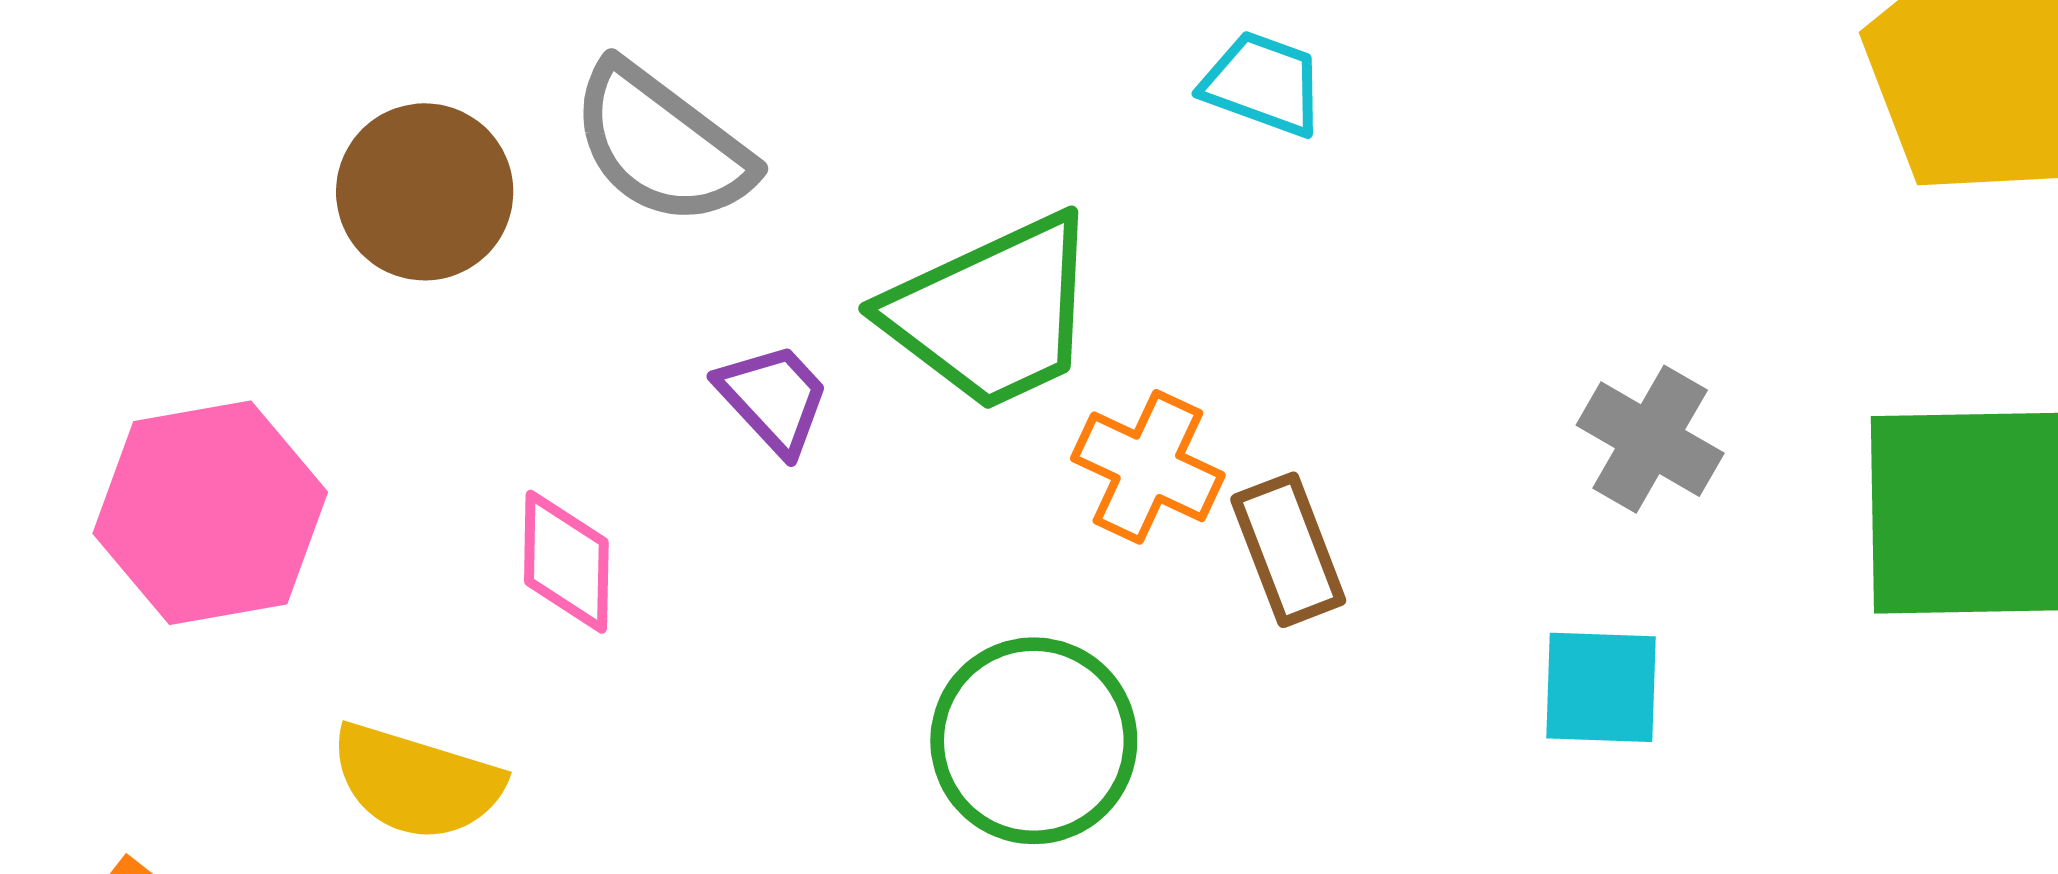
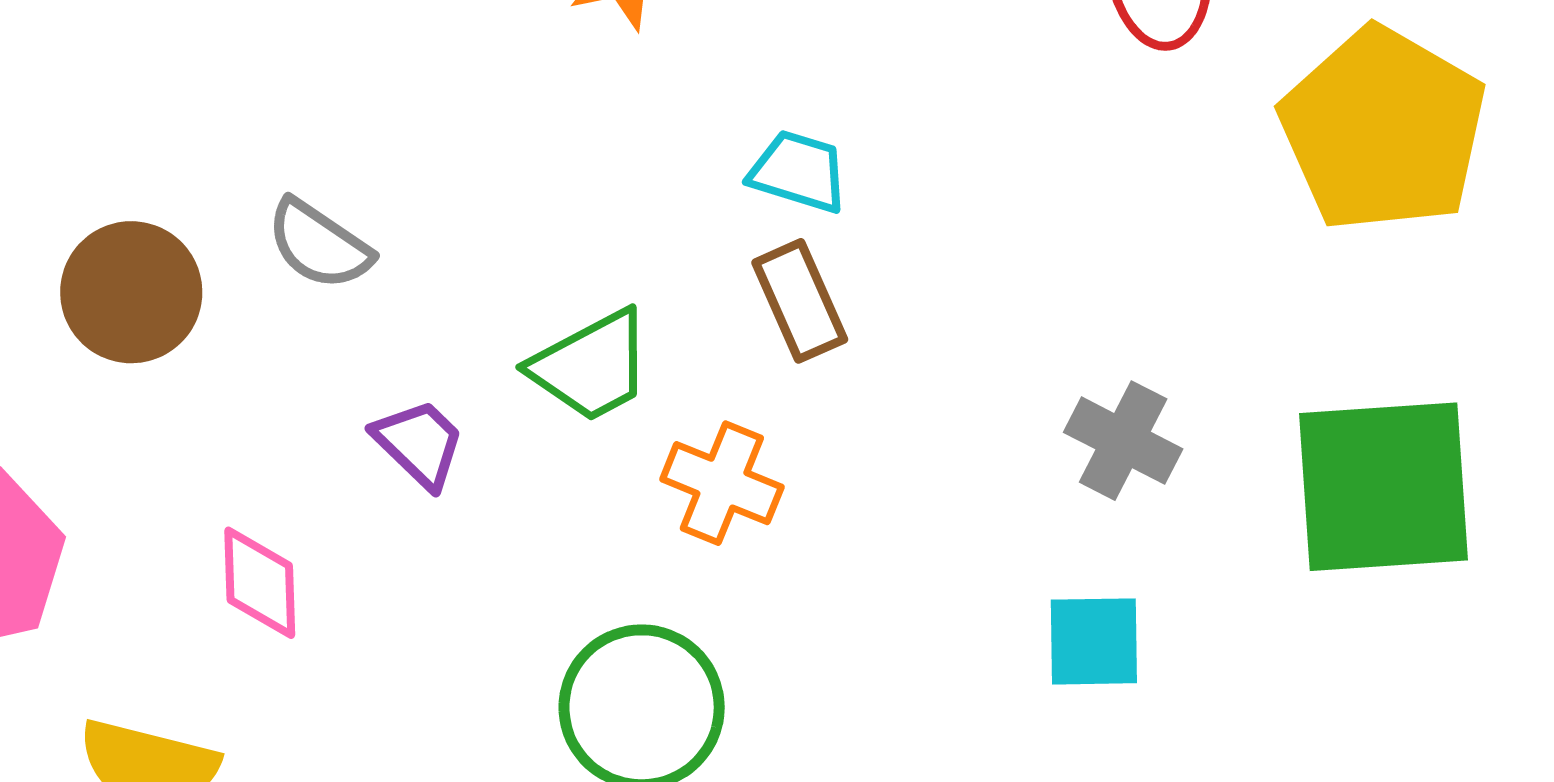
gray semicircle: (662, 144) -> (319, 245), size x0.7
green trapezoid: (993, 313) -> (591, 366), size x0.7
brown rectangle: (1288, 550) -> (800, 301), moved

